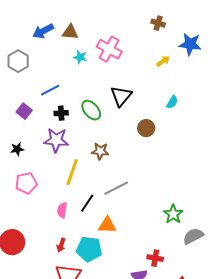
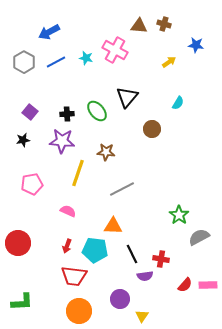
brown triangle: (70, 32) -> (139, 26), moved
blue star: (190, 44) -> (196, 45), size x0.7
blue line: (50, 90) -> (56, 62), moved
black star: (17, 149) -> (23, 140), moved
black line: (87, 203) -> (132, 254), moved, turned -60
pink semicircle: (62, 210) -> (68, 211), turned 105

